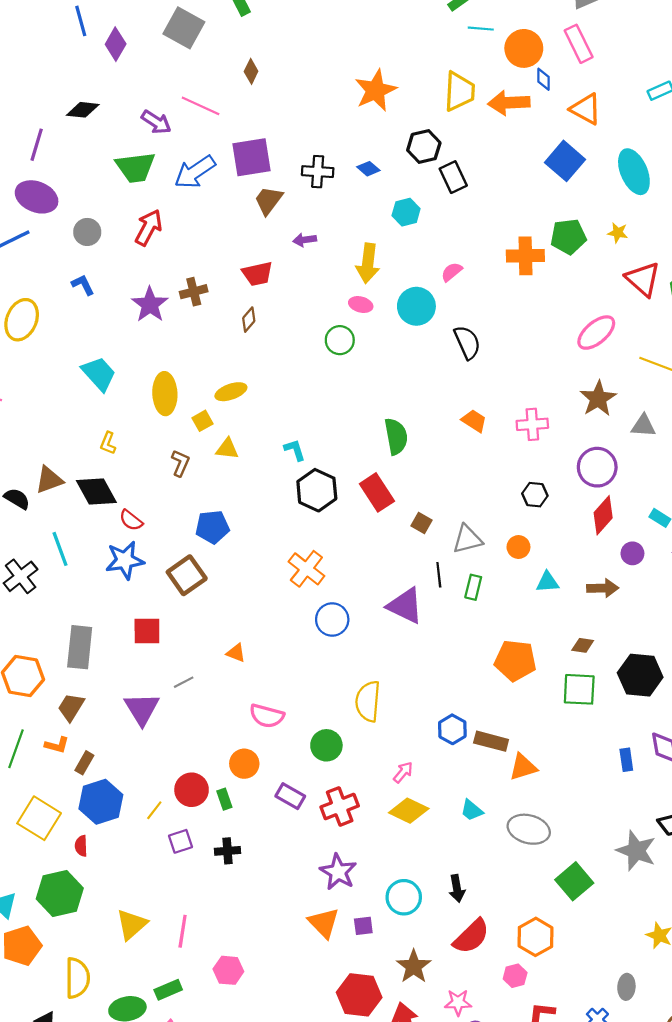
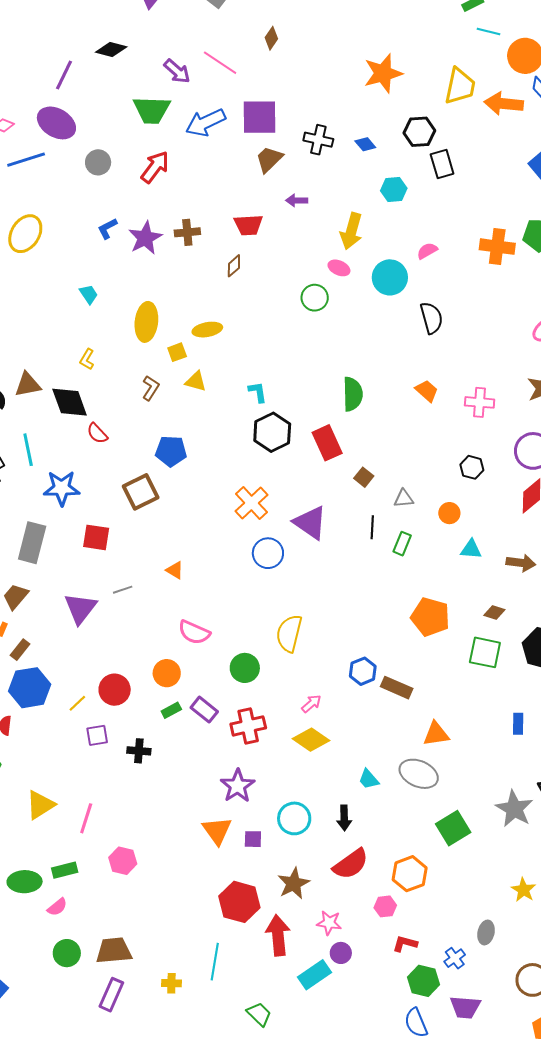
blue L-shape: (83, 285) -> (107, 228), moved, turned -100
cyan trapezoid: (99, 374) -> (89, 294), size x0.6
gray triangle: (467, 539) -> (404, 499), size x0.7
blue star: (125, 560) -> (62, 488), moved
purple triangle: (405, 606) -> (310, 523), moved
orange triangle: (523, 767) -> (436, 734), moved
green rectangle: (224, 799) -> (171, 710), moved, turned 72
cyan trapezoid: (472, 810) -> (369, 779), moved

